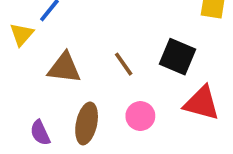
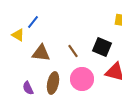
yellow triangle: (22, 34) -> (18, 35), turned -40
pink circle: (140, 116) -> (82, 79), size x1.5

